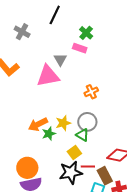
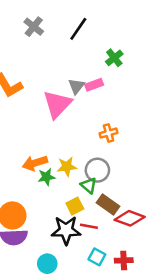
gray cross: (22, 32) -> (34, 27), moved
pink rectangle: (80, 48) -> (94, 85), moved, turned -48
pink triangle: (48, 76) -> (57, 104), turned -45
brown rectangle: (105, 176) -> (108, 204), moved, turned -36

